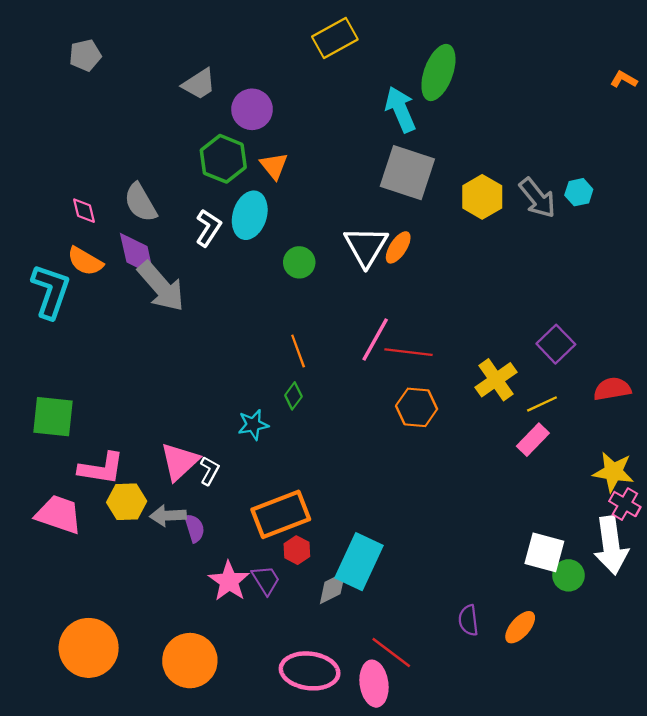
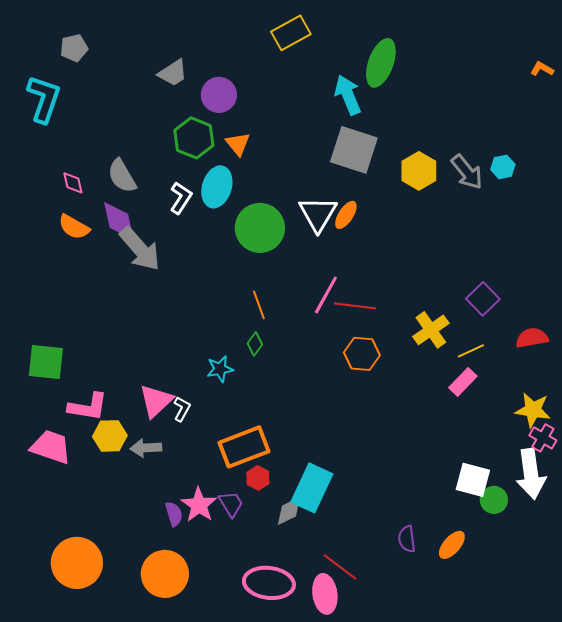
green circle: (299, 262) -> (260, 228), size x1.8
cyan L-shape: (51, 291) -> (44, 99), moved
purple semicircle: (194, 528) -> (174, 514), moved

